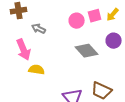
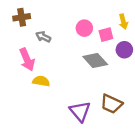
yellow arrow: (113, 15) -> (123, 22), turned -56
pink square: (95, 16) -> (106, 35), moved

